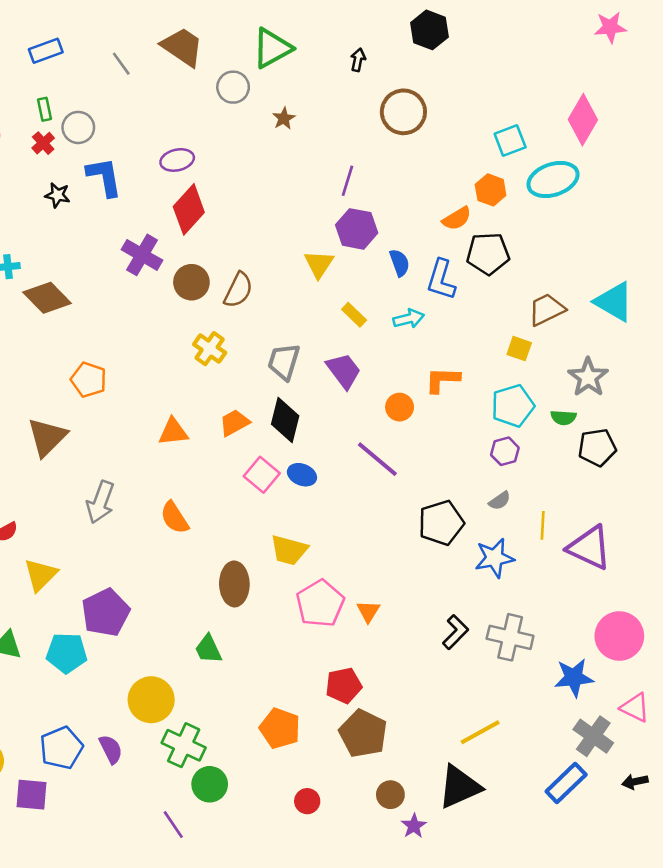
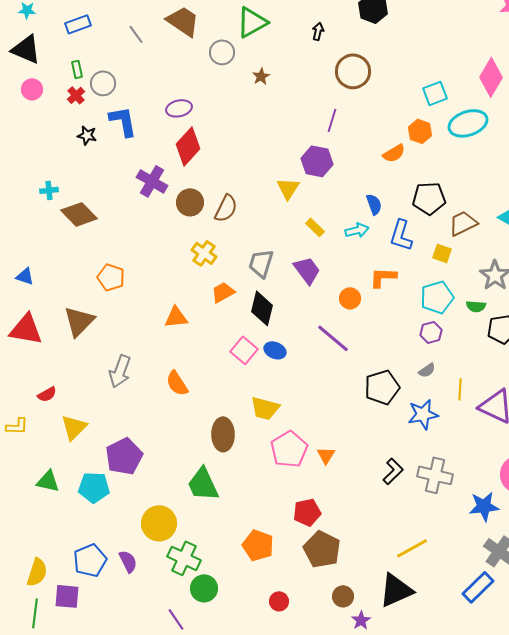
purple line: (348, 181) -> (332, 120), moved
black pentagon: (488, 254) -> (429, 198), moved
blue semicircle: (400, 263) -> (374, 204), moved
blue L-shape: (441, 280) -> (401, 235), moved
orange trapezoid: (234, 423) -> (223, 292), moved
green trapezoid: (208, 649) -> (203, 484), size x1.5

